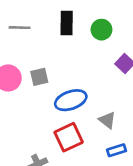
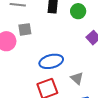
gray square: (39, 77) -> (25, 29), moved

